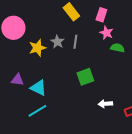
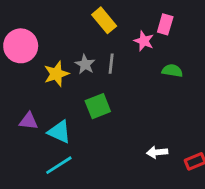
pink rectangle: (101, 15) -> (165, 24), moved
pink star: (106, 33) -> (144, 41), moved
green square: (85, 77) -> (98, 106), moved

